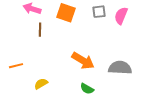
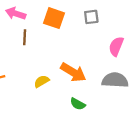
pink semicircle: (121, 16) -> (116, 46), moved
yellow semicircle: (41, 84) -> (42, 81), moved

